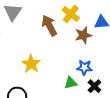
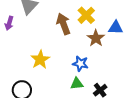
brown star: (83, 35) -> (96, 38), turned -30
blue star: (84, 68) -> (80, 64), moved

